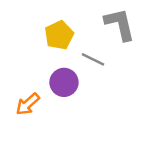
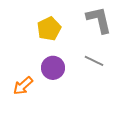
gray line: (93, 59) -> (94, 61), moved

